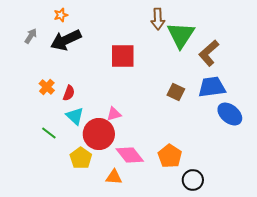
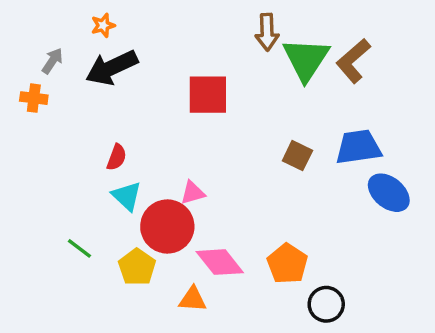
brown L-shape: (209, 53) -> (353, 61), moved
orange cross: (47, 87) -> (34, 98), moved, turned -35
green line: (49, 133) -> (79, 248), moved

